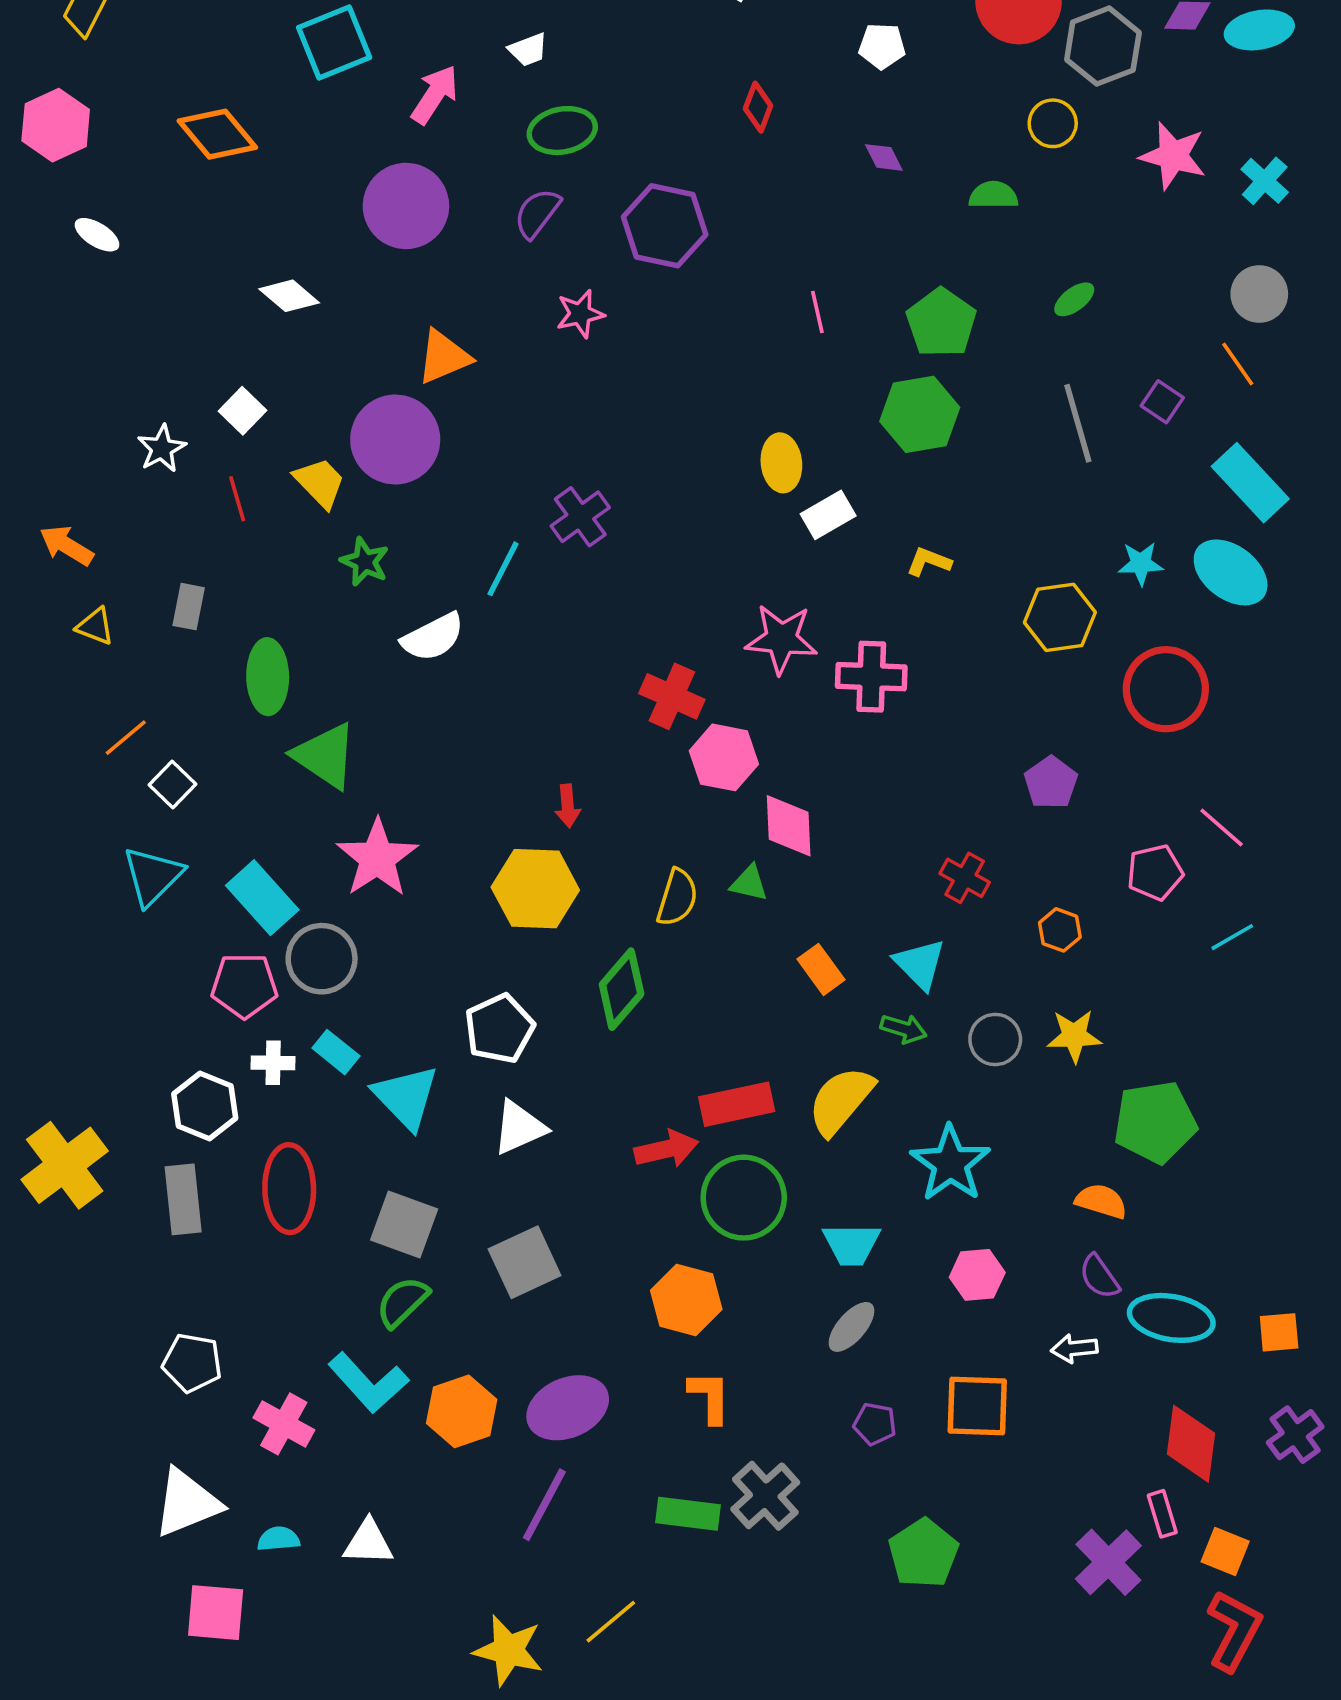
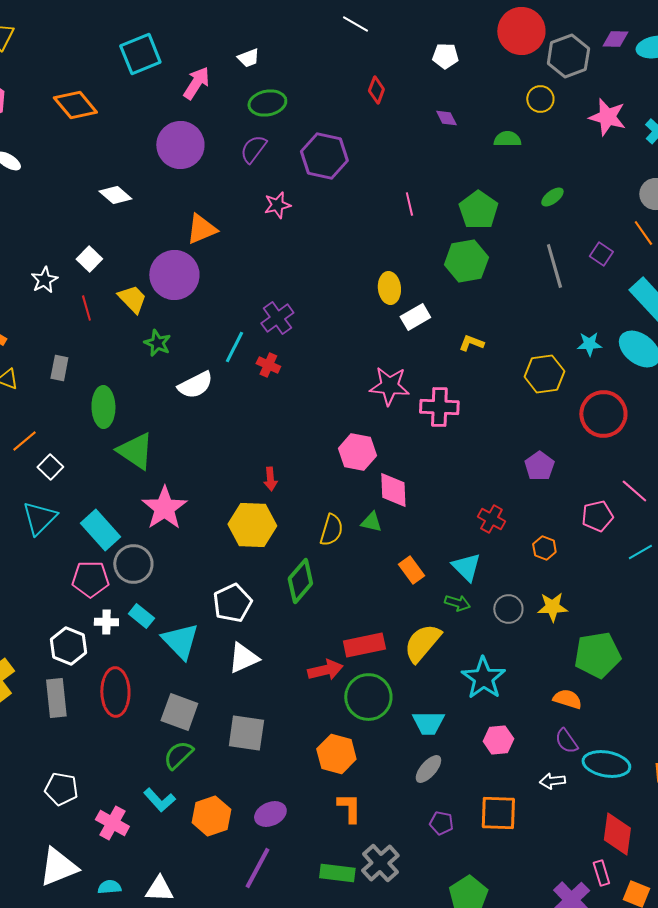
red cross: (672, 696) -> (268, 365), moved, size x0.7
gray square: (525, 1262) -> (246, 733), turned 33
cyan L-shape: (368, 1383) -> (159, 800), size x0.7
purple ellipse: (568, 1408) -> (270, 814), size x0.7

